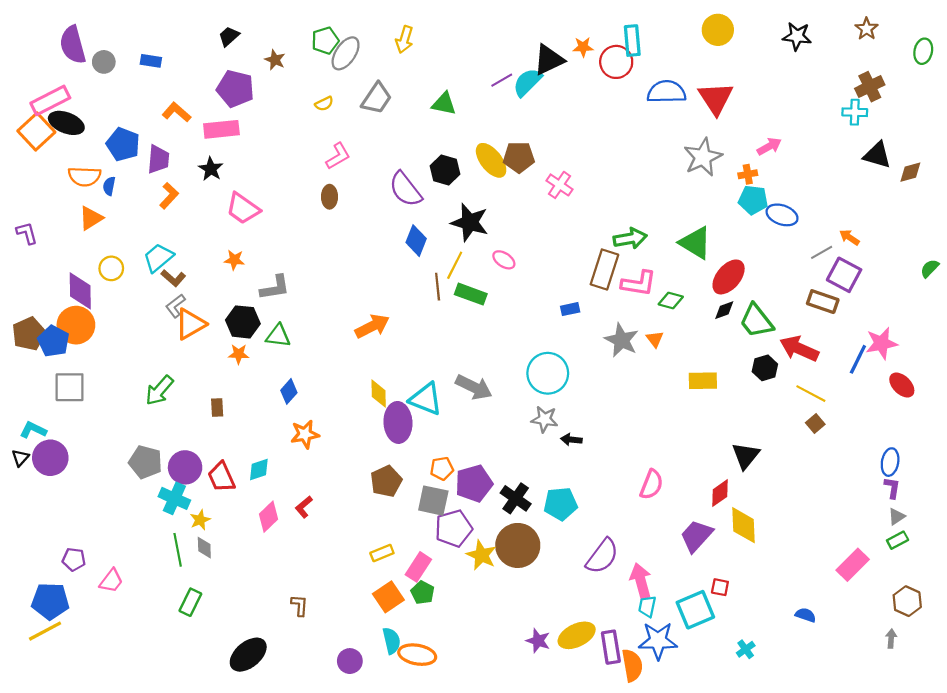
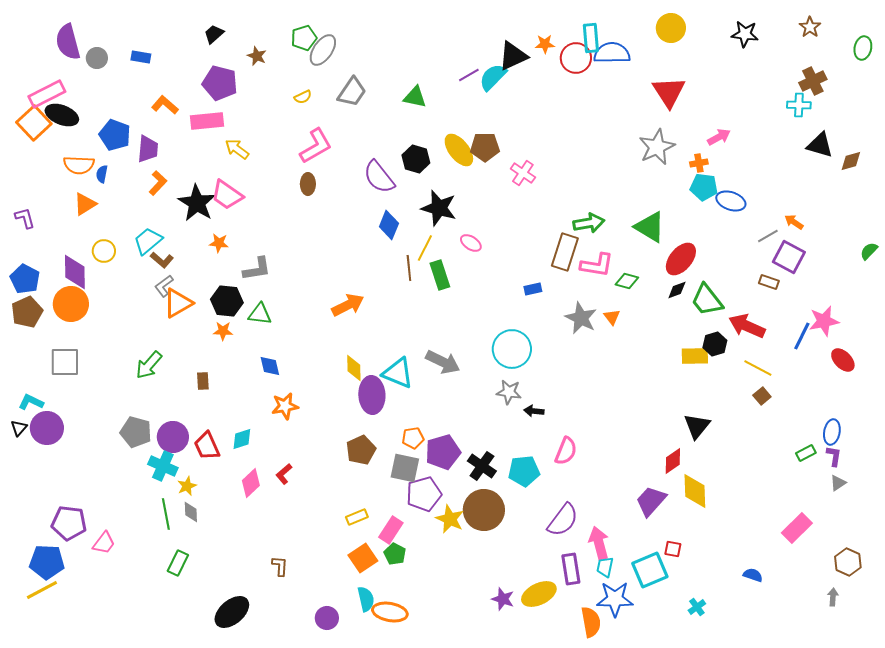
yellow arrow: (404, 39) -> (237, 149), moved, turned 110
blue semicircle: (666, 92) -> (612, 53), moved
pink L-shape: (338, 156) -> (316, 146), size x1.4
black star: (211, 169) -> (197, 203), moved, size x1.6
green rectangle: (471, 294) -> (440, 275), turned 52
brown rectangle: (823, 302) -> (769, 282), size x0.7
blue pentagon: (53, 341) -> (25, 279), moved
yellow rectangle: (703, 381) -> (695, 356), moved
blue diamond: (289, 391) -> (270, 366), turned -55
pink semicircle: (652, 485) -> (566, 451), moved
green rectangle: (898, 540) -> (806, 453), moved
purple pentagon: (74, 559) -> (69, 523), size x1.6
purple rectangle: (611, 647) -> (571, 569), moved

